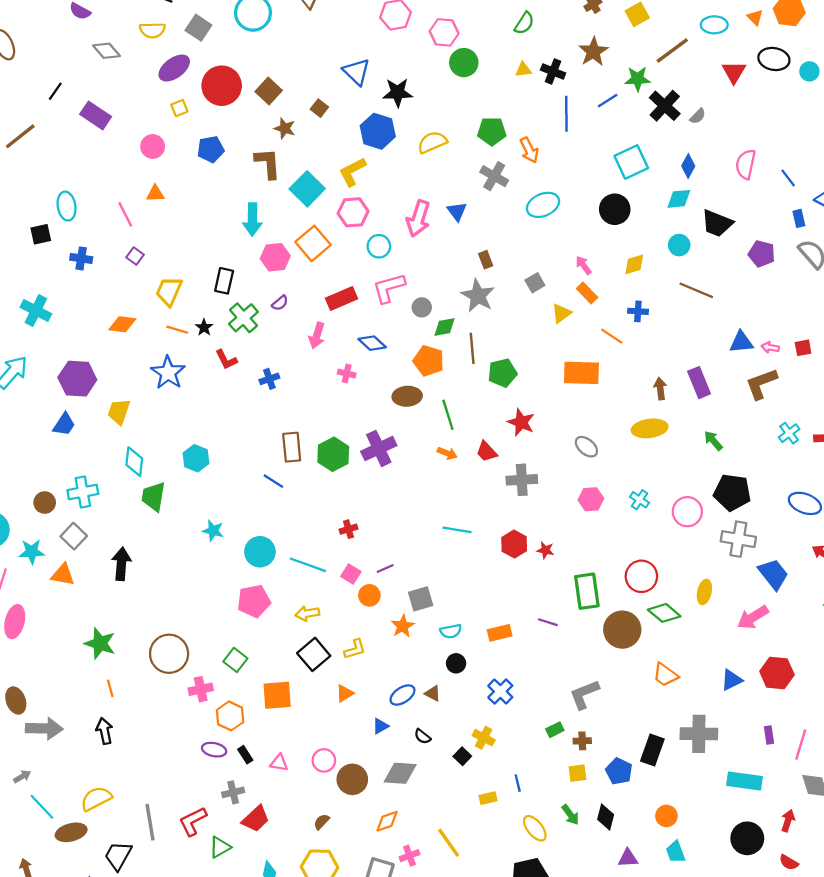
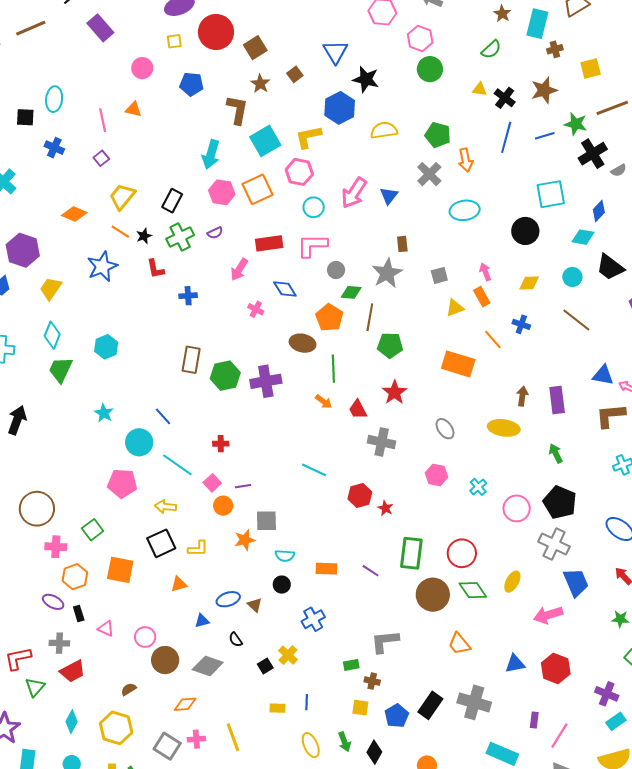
blue line: (273, 481) -> (163, 416), moved
green triangle: (220, 847) -> (35, 687), turned -35

